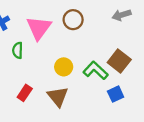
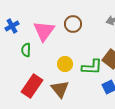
green L-shape: (96, 70) -> (92, 67), turned 140
red rectangle: (25, 93) -> (32, 86), size x1.6

